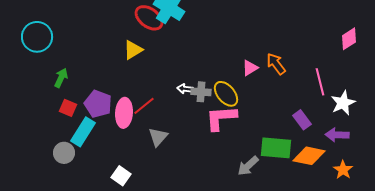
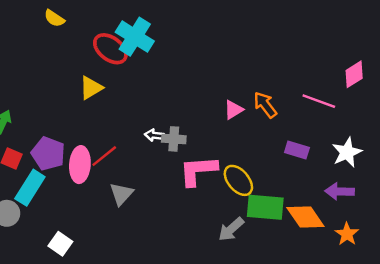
pink line: (320, 82) -> (319, 101), moved, turned -56
yellow ellipse: (226, 94) -> (238, 180), moved
purple rectangle: (302, 120) -> (297, 150), moved, turned -36
orange diamond: (309, 156) -> (305, 217), turned 44
white square: (121, 176) -> (60, 244), moved

